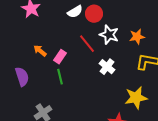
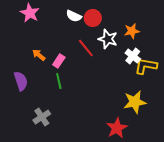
white semicircle: (75, 12) -> (74, 16), turned 56
orange star: (137, 37) -> (132, 31), moved
white cross: (107, 67) -> (133, 56), moved

